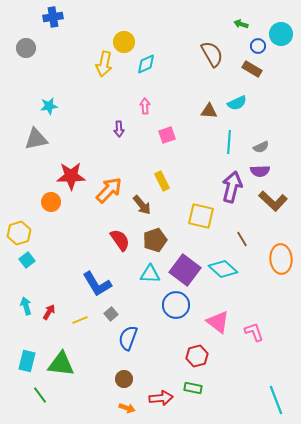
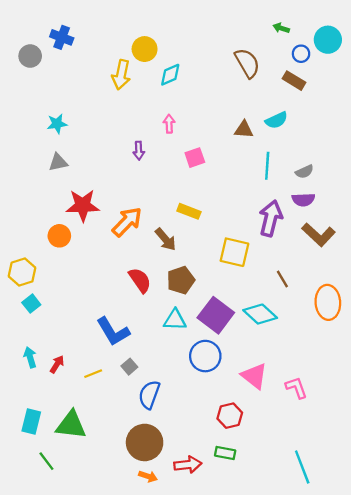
blue cross: (53, 17) -> (62, 37), moved, turned 30
gray triangle: (36, 139) -> (58, 162), moved, size x0.7
yellow rectangle: (162, 181) -> (189, 211), turned -42
brown circle: (124, 379) -> (145, 442), size x1.8
cyan line: (276, 400) -> (302, 467), moved

